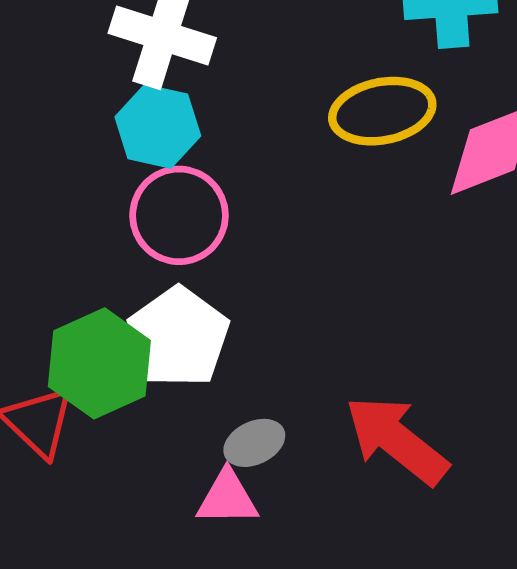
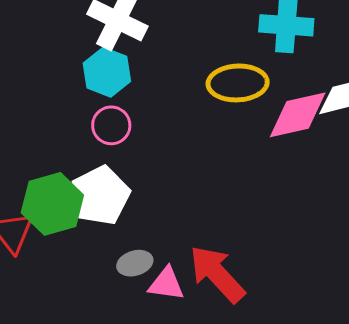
pink circle: (179, 215) -> (111, 125), size x0.7
pink triangle: (227, 498) -> (166, 284), moved

